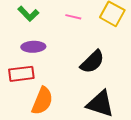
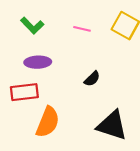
black semicircle: (92, 62) -> (92, 79), moved, size x0.6

